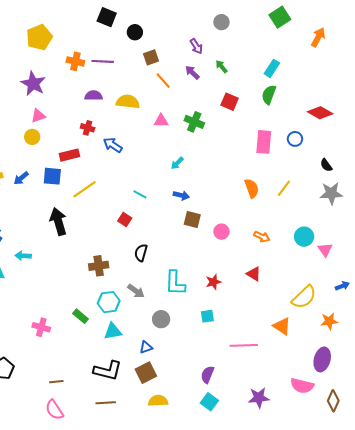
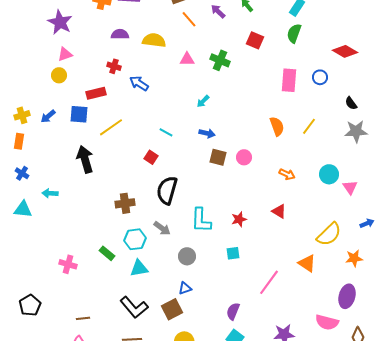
pink circle: (221, 232) -> (244, 157), moved
black semicircle: (141, 253) -> (167, 190), size x1.6
pink line: (244, 345) -> (269, 282), turned -52
blue triangle: (146, 347) -> (185, 288), moved
black L-shape: (108, 371) -> (134, 307), turned 36

